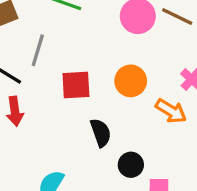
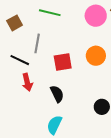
black semicircle: (101, 133) -> (57, 94), moved

